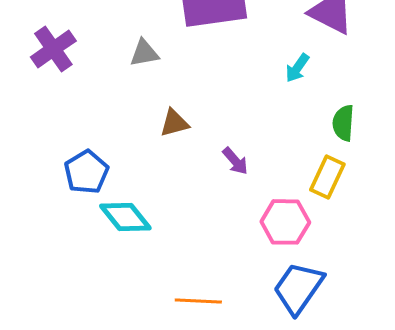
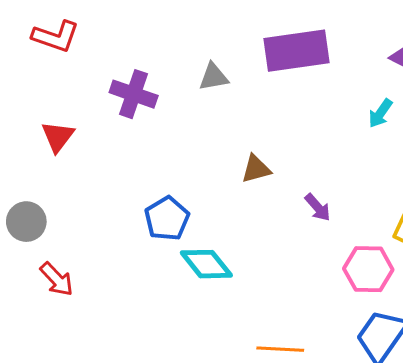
purple cross: (53, 49) -> (134, 94), turned -36
gray triangle: (144, 53) -> (213, 77), moved

